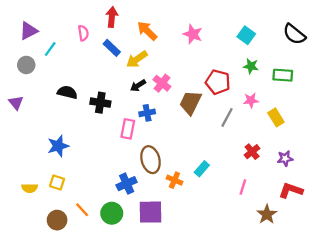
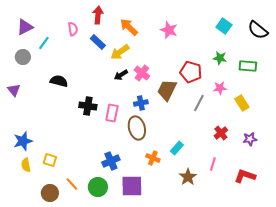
cyan square: (246, 35) -> (224, 26), moved
black cross: (100, 103) -> (88, 106), moved
blue cross: (147, 113) -> (141, 103), moved
blue star: (58, 146) -> (23, 141), moved
brown ellipse: (151, 160) -> (137, 128), moved
yellow semicircle: (30, 188) -> (26, 165), turned 80
red L-shape: (291, 190) -> (245, 176), moved
brown star: (267, 214) -> (188, 177), moved

